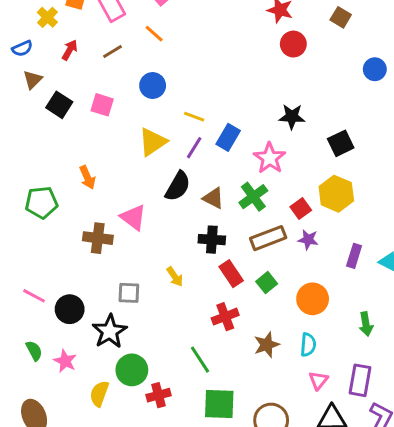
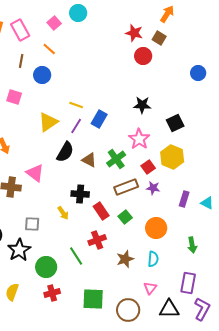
brown square: (341, 17) -> (159, 38), moved
brown line: (113, 51) -> (21, 61), turned -48
blue circle: (153, 86) -> (42, 75), moved
pink star: (270, 158) -> (139, 139), moved
black cross: (212, 240) -> (80, 194), moved
green line: (200, 360) -> (76, 256), moved
green circle: (132, 370) -> (46, 267), moved
pink triangle: (319, 380) -> (150, 288), moved

